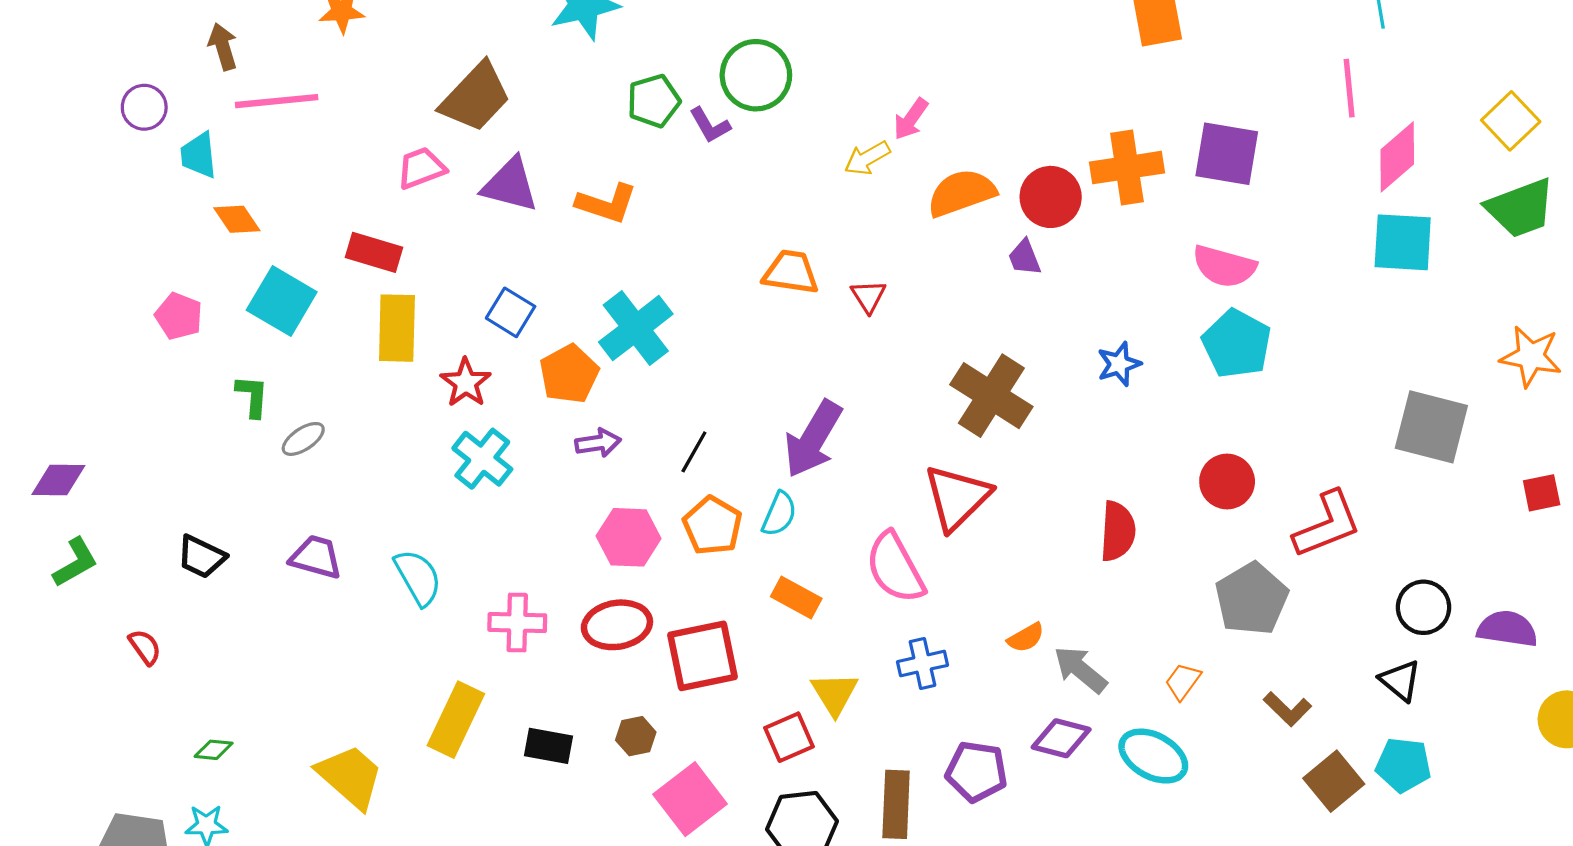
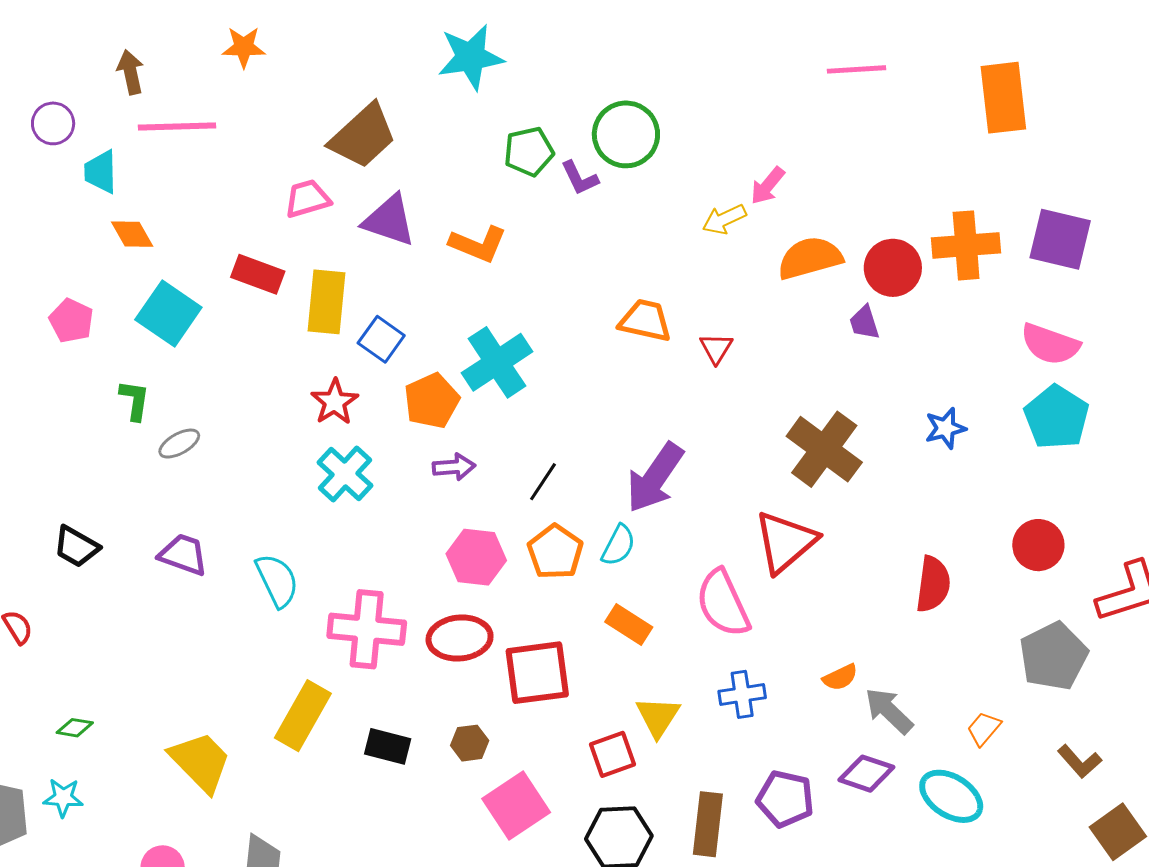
yellow rectangle: (397, 328) -> (326, 302), moved
pink cross: (517, 623) -> (367, 629), size x1.4

